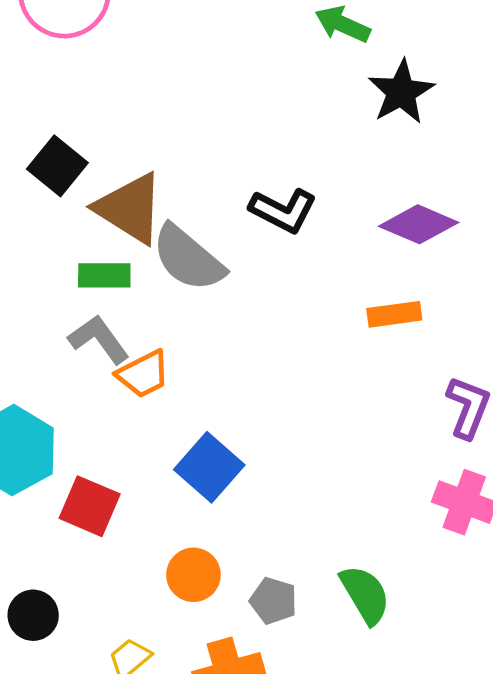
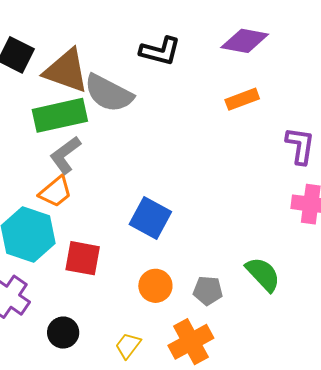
green rectangle: (104, 275) -> (60, 115), size x1.6
gray L-shape: (99, 339) -> (65, 155), turned -78
orange trapezoid: (143, 374) -> (56, 192), moved

